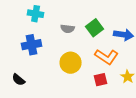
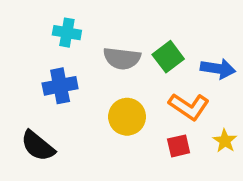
gray semicircle: (68, 29) -> (122, 58), size x1.5
black semicircle: (19, 80) -> (38, 146), size x1.5

